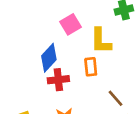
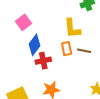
pink square: (70, 24) -> (24, 22), moved
brown line: (115, 98) -> (84, 51), moved, turned -32

